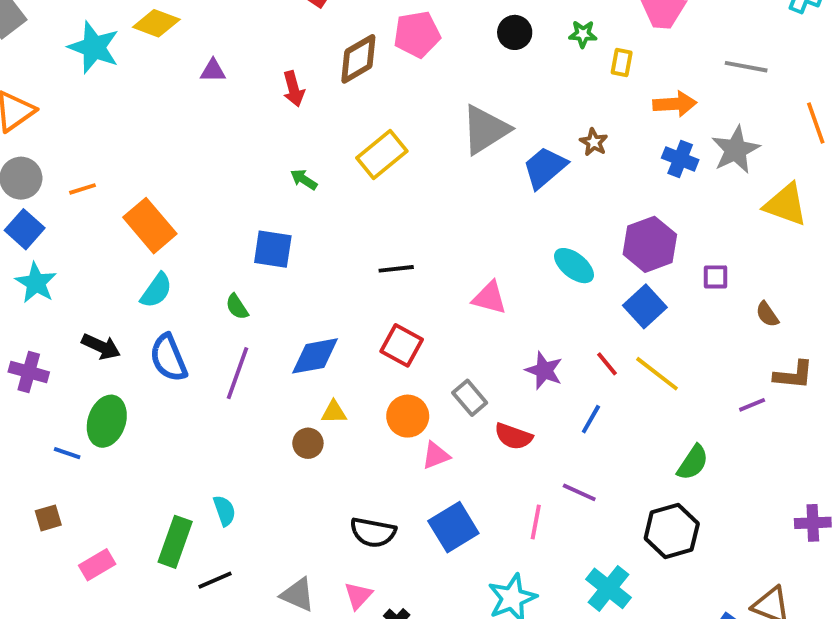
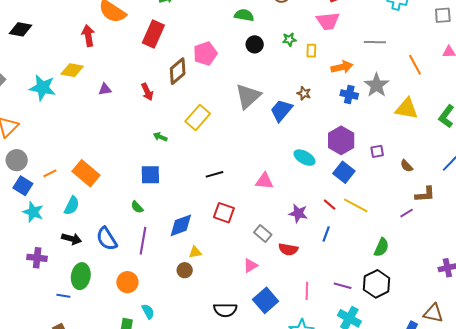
orange line: (83, 189) -> (50, 173), moved
cyan semicircle: (156, 290) -> (72, 206), moved
orange circle: (408, 416) -> (127, 282), moved
purple line: (579, 492) -> (343, 286), moved

